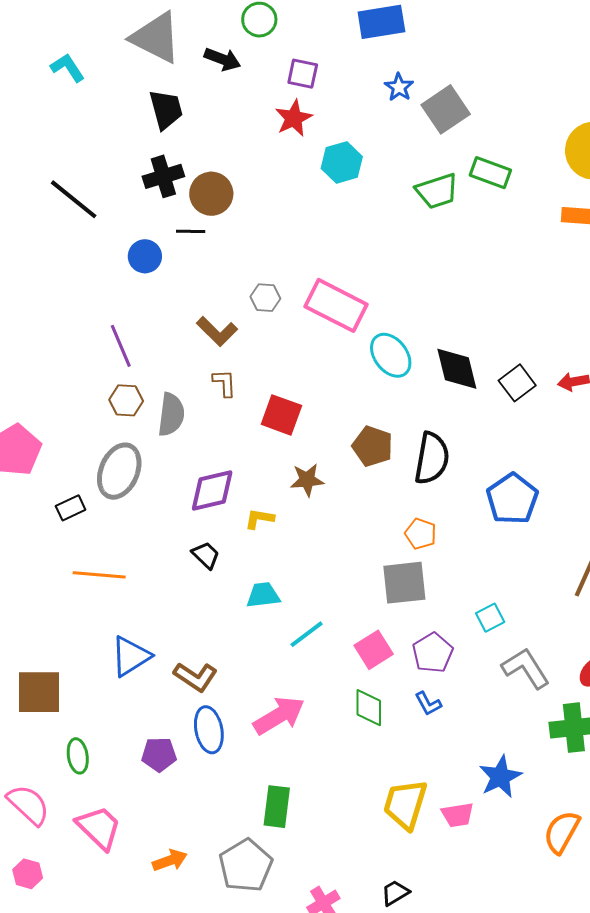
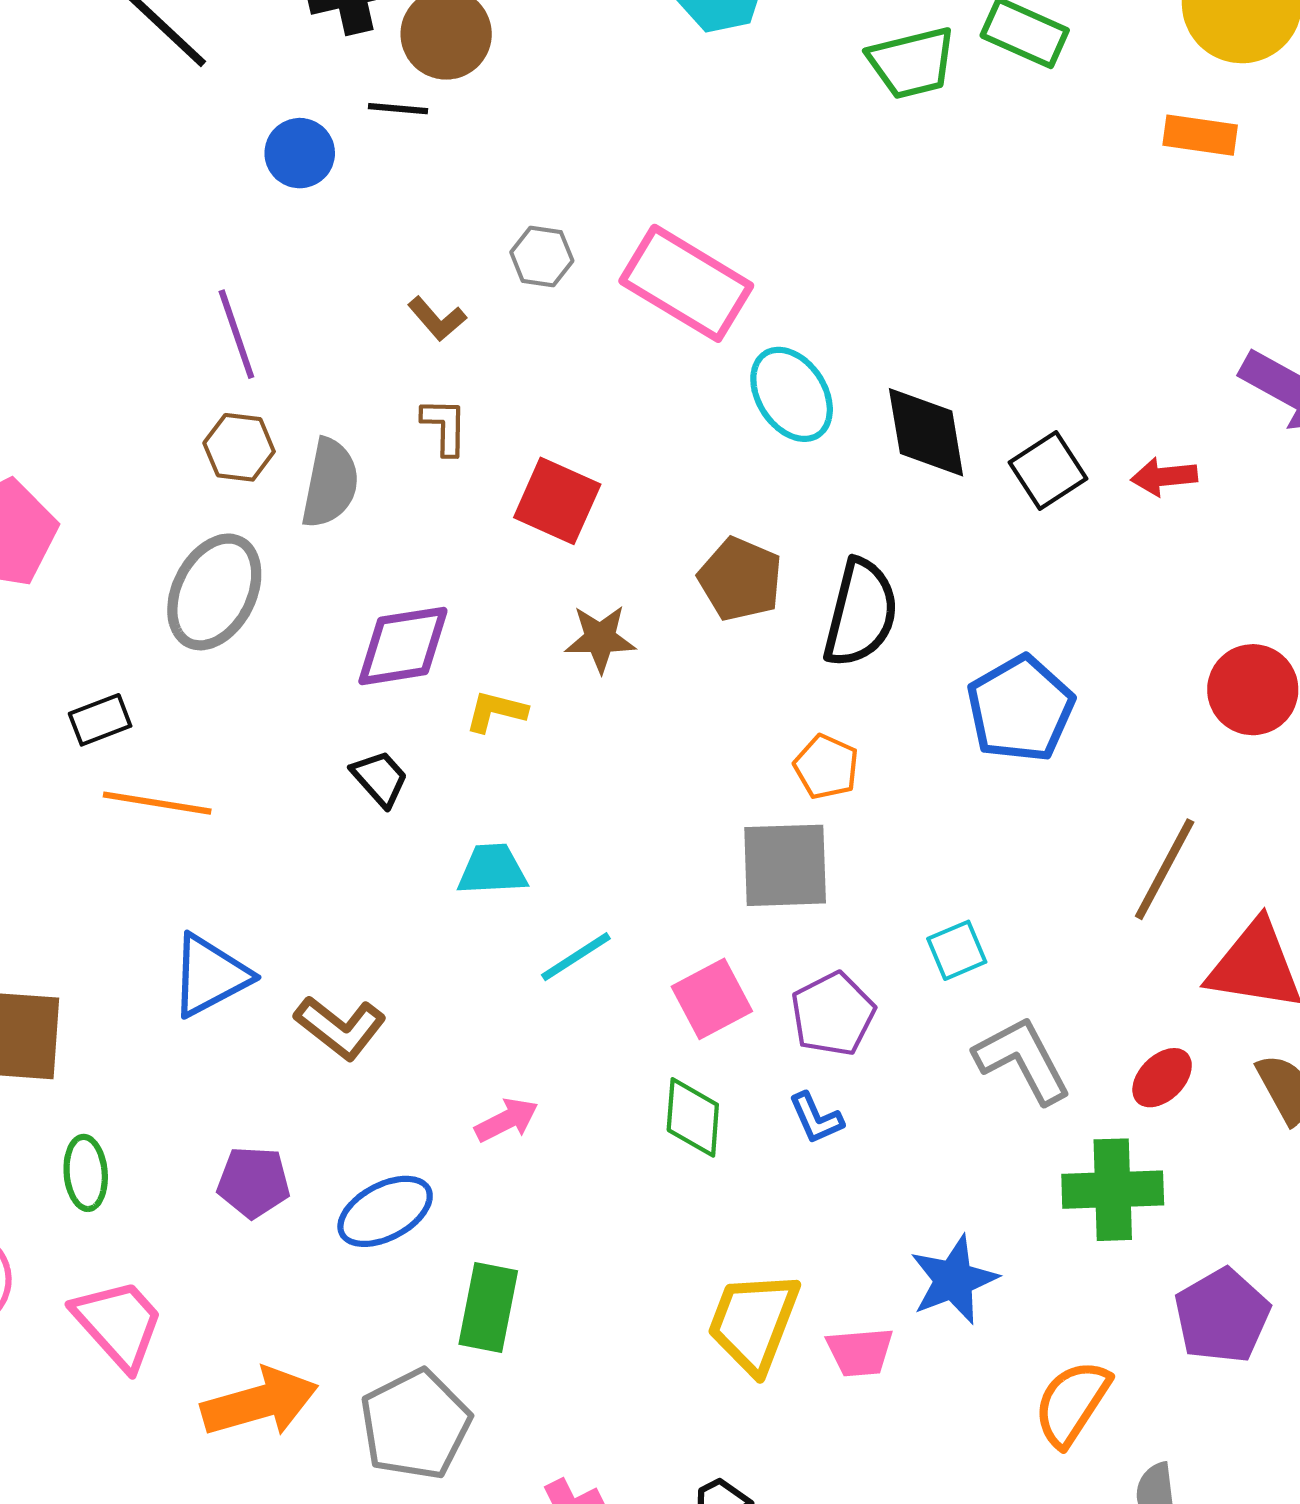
brown L-shape: (217, 331) -> (437, 319), size x0.7
black rectangle: (71, 508) -> (100, 720), moved
pink arrow: (279, 715) -> (507, 1120), size x0.6
blue ellipse: (209, 730) -> (385, 1211), moved, turned 69
orange arrow: (170, 860) -> (260, 1402), size x1.6

